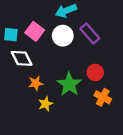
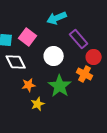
white circle: (63, 36) -> (54, 56), moved
red circle: (95, 72) -> (94, 57), moved
orange cross: (103, 97) -> (85, 74), moved

